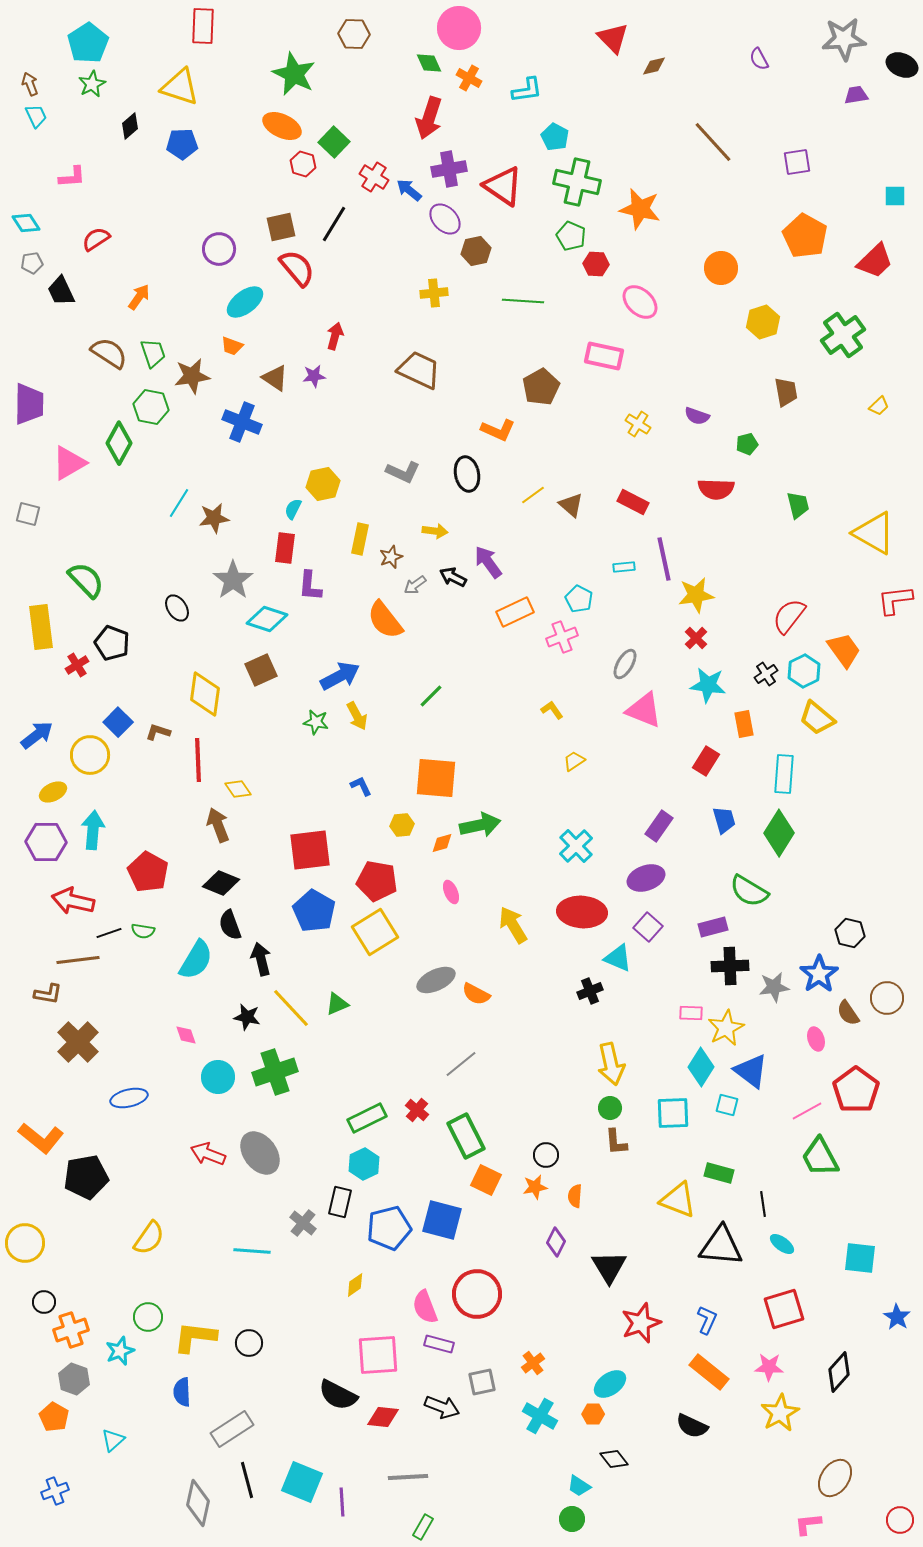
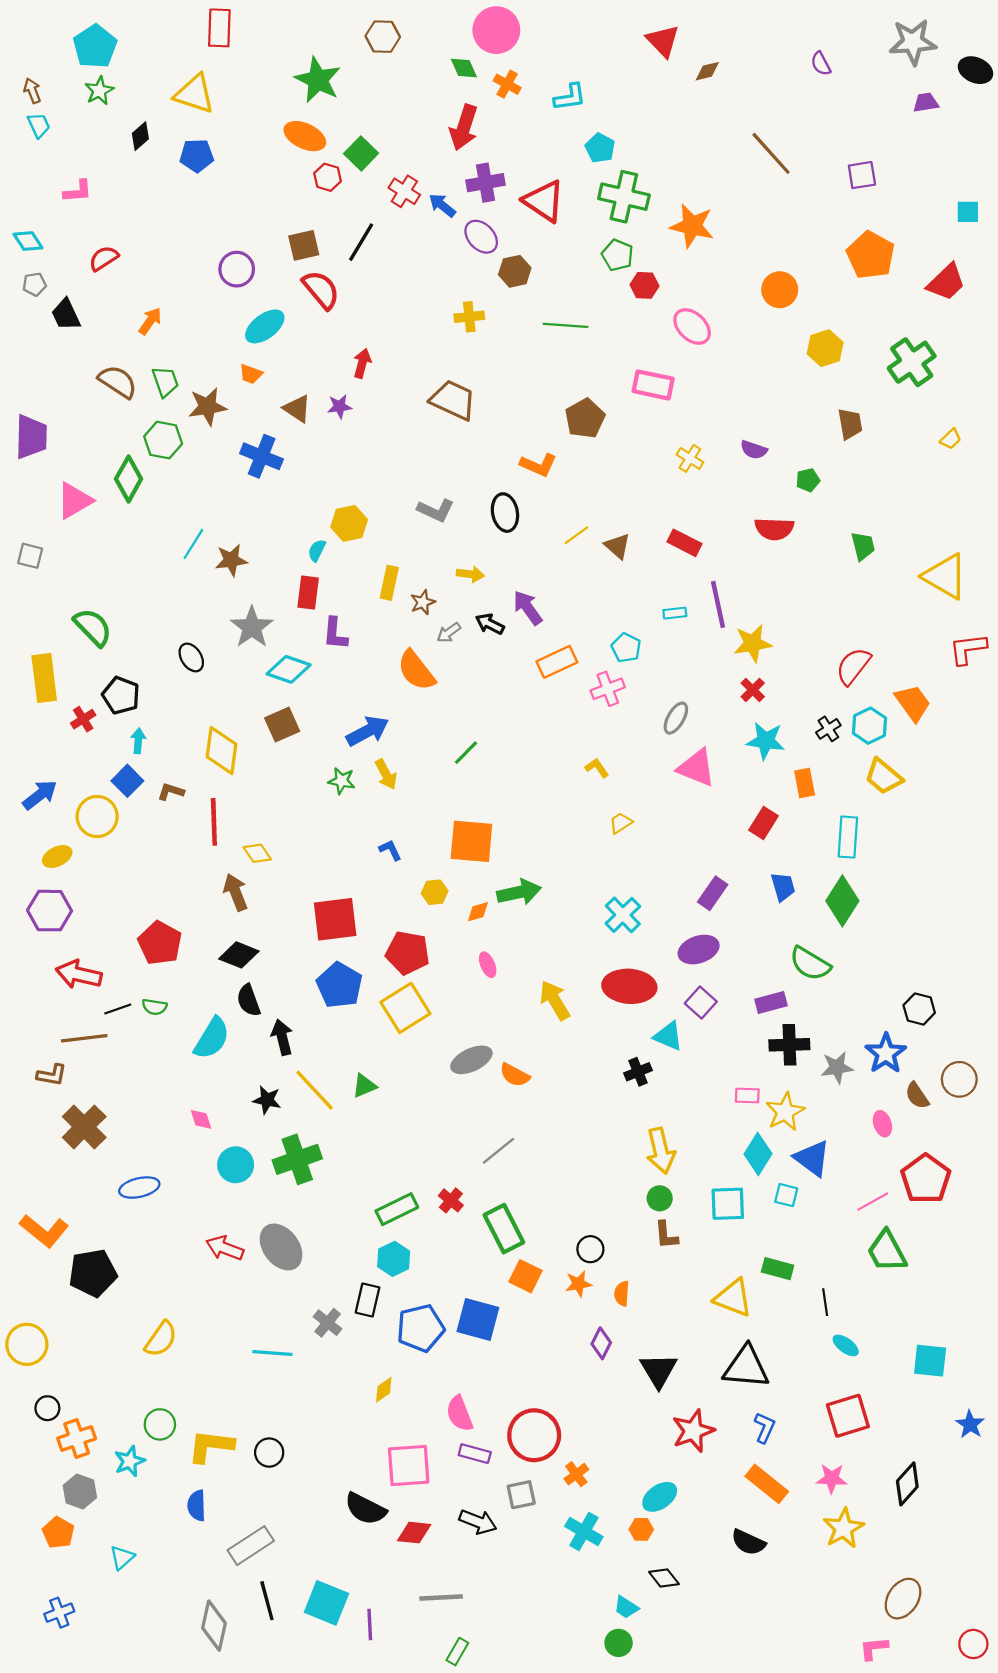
cyan arrow: (93, 830) -> (138, 741), moved, size x0.6
black triangle: (721, 1246) -> (746, 1367), moved
red circle: (477, 1294) -> (534, 1435), moved

